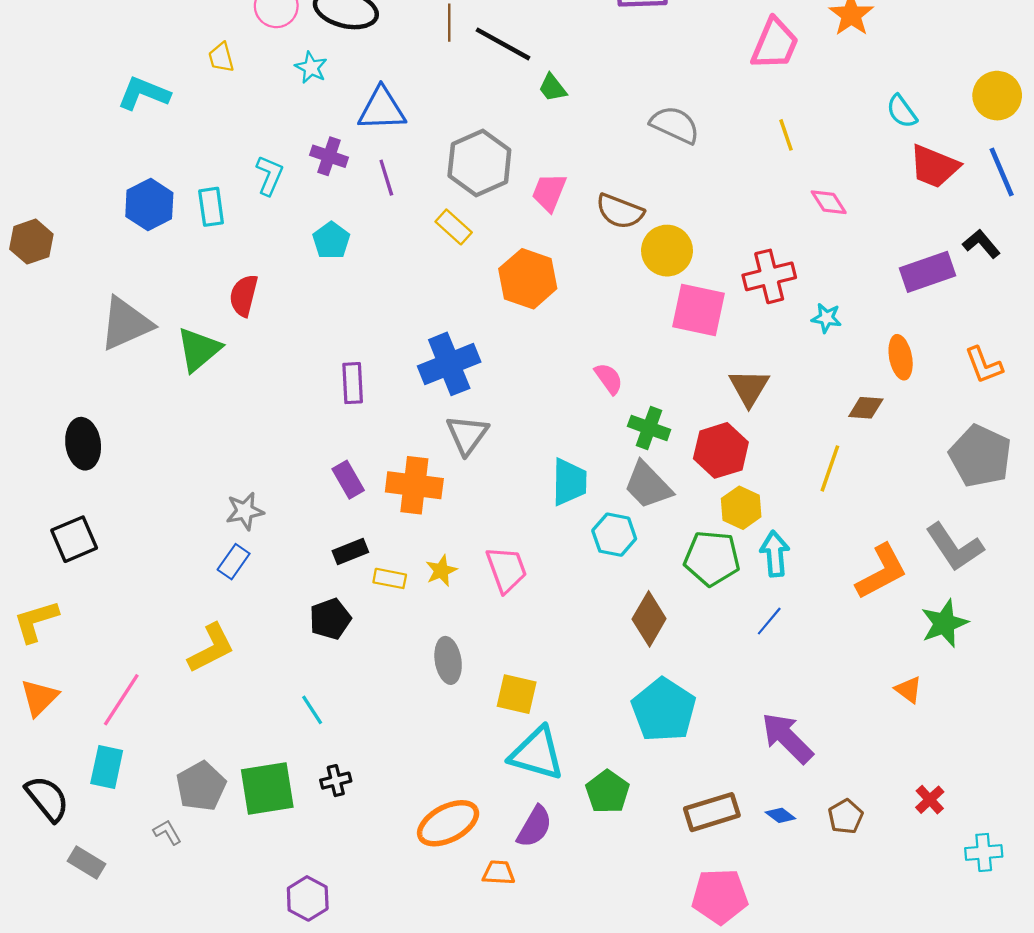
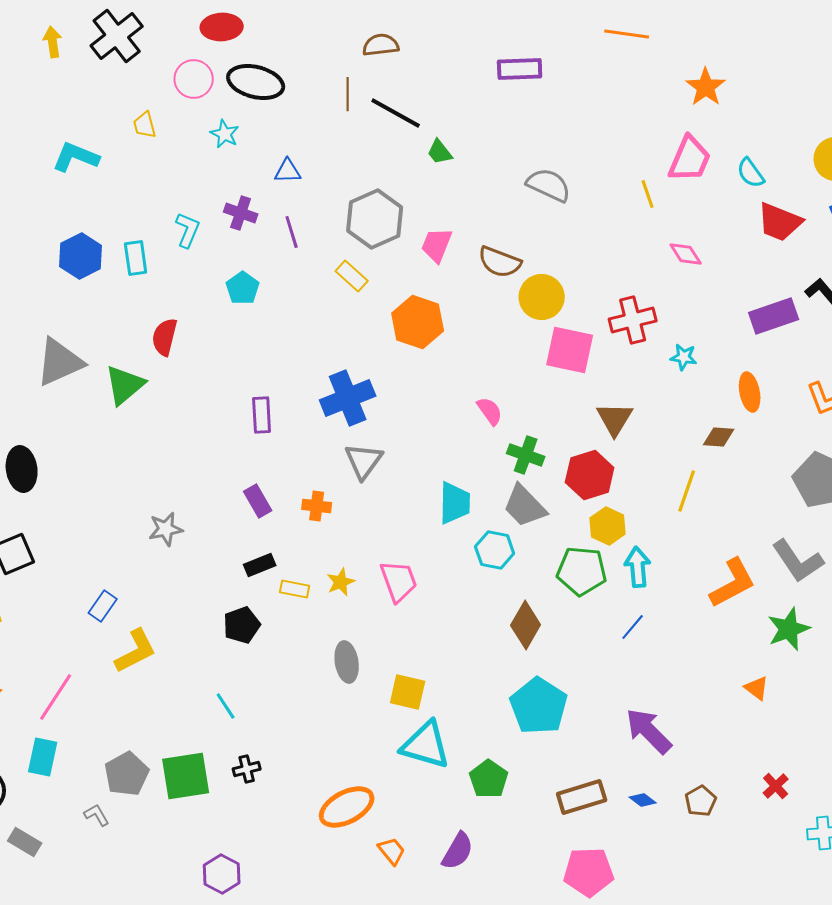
pink trapezoid: (775, 44) -> (690, 159), moved
blue triangle: (382, 109) -> (288, 171), size x0.6
orange cross: (414, 485) -> (317, 506), size x0.6
blue rectangle: (234, 562) -> (103, 606), moved
purple semicircle: (535, 827) -> (458, 851), moved
orange trapezoid: (499, 873) -> (392, 851), turned 48

